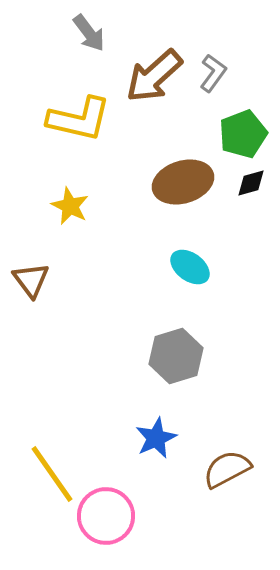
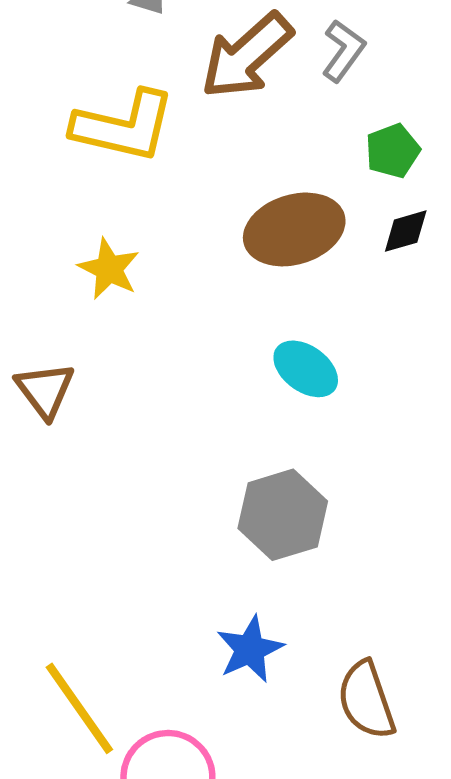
green pentagon: (243, 134) -> (393, 151), size x0.7
brown semicircle: (227, 469) -> (366, 700), turned -81

